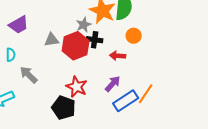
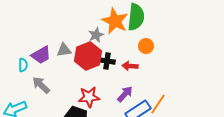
purple trapezoid: (19, 25) -> (41, 55), moved
black cross: (95, 40) -> (107, 61), moved
red star: (77, 87) -> (89, 97), turned -30

